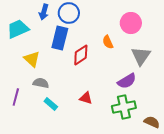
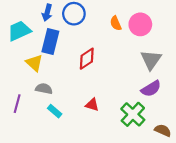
blue rectangle: (60, 38) -> (50, 42), moved
orange semicircle: (108, 42) -> (116, 23), moved
purple semicircle: (127, 81) -> (151, 89), moved
green cross: (124, 107) -> (133, 114), turned -35

